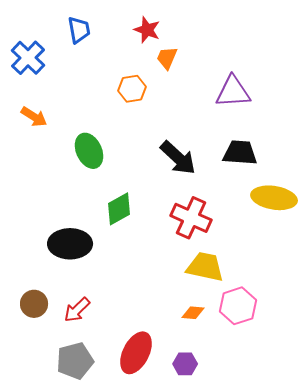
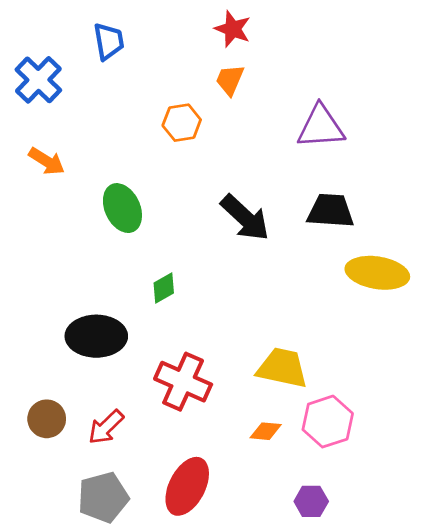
red star: (147, 30) -> (233, 29), moved
green diamond: (119, 209) -> (164, 288), size x0.7
red cross: (191, 218) -> (183, 382), moved
purple hexagon: (185, 364) -> (311, 501), moved

